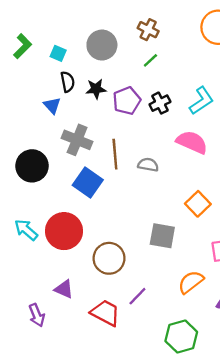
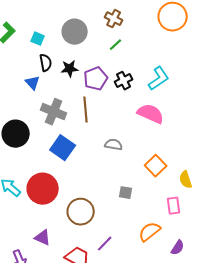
brown line: (115, 154) -> (86, 110), moved
gray semicircle: (148, 165) -> (114, 145), moved
gray square: (162, 236) -> (126, 193), size x0.6

